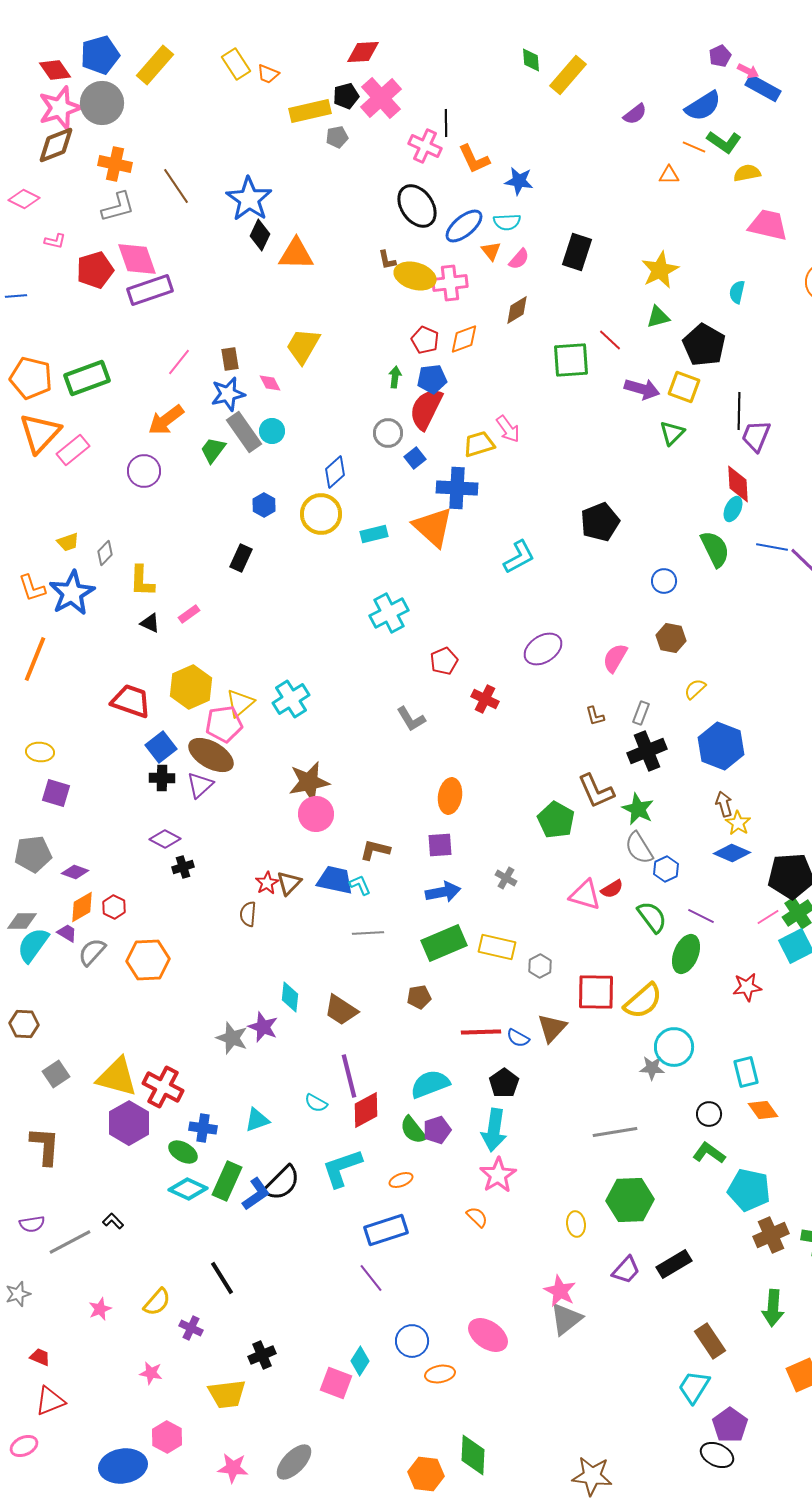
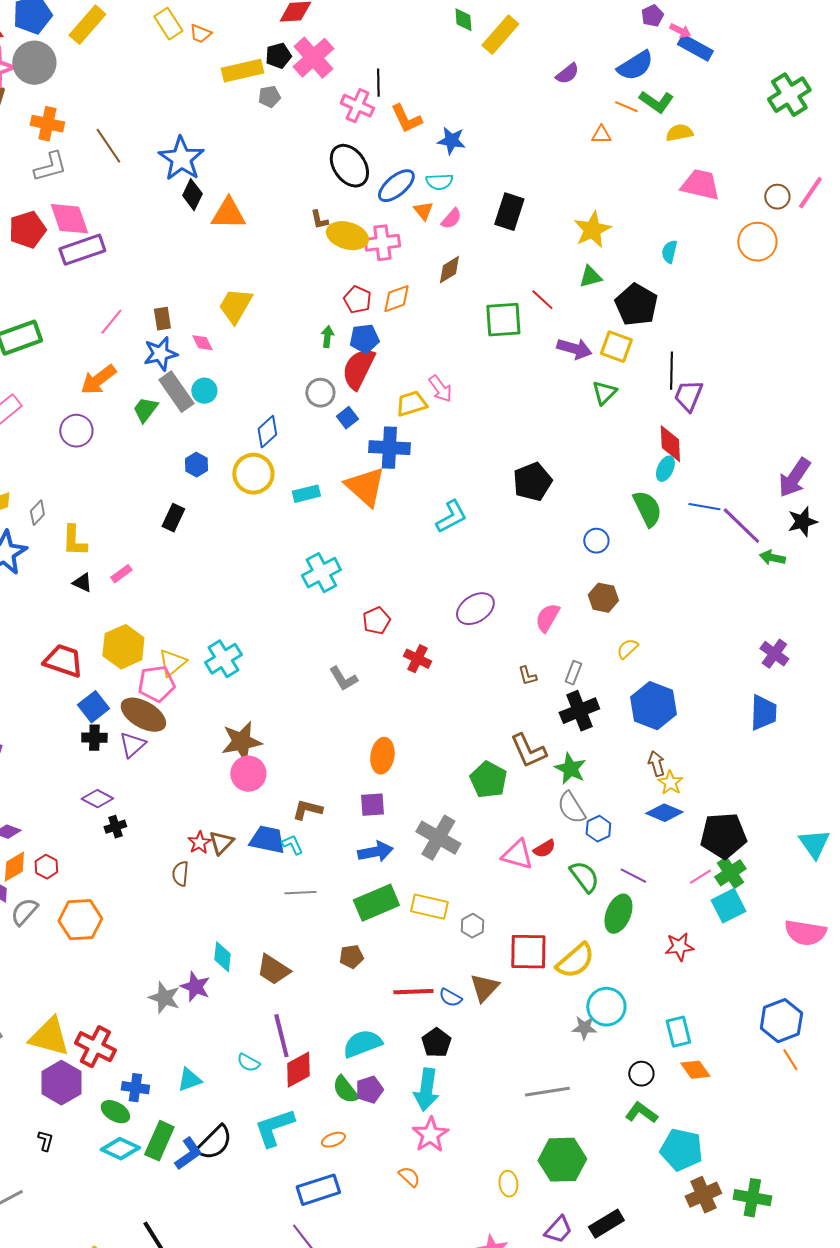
gray cross: (506, 878) -> (438, 838), size x2.0
black L-shape: (113, 1221) -> (45, 1141), moved, turned 60

